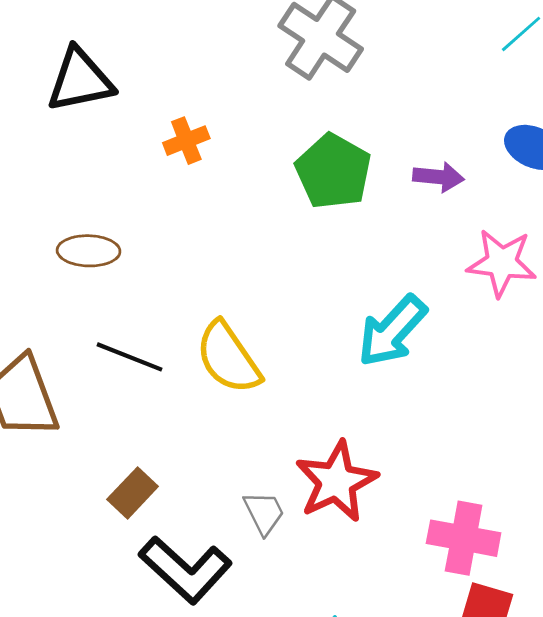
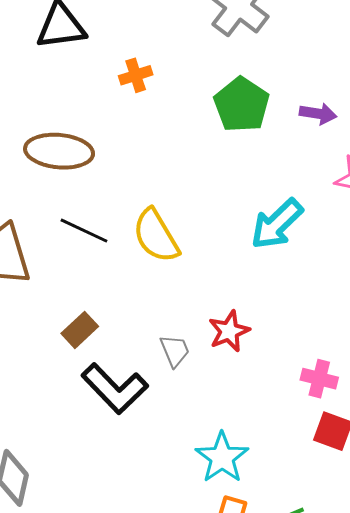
brown ellipse: (89, 251) -> (59, 151), size x1.5
red star: (336, 481) -> (229, 331), size x0.7
pink cross: (464, 538) -> (319, 379), size x0.7

